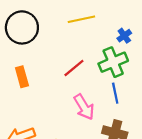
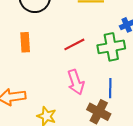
blue line: (115, 93) -> (110, 88), moved

